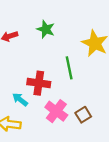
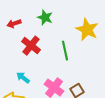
red cross: (39, 83) -> (31, 46), moved, turned 30

